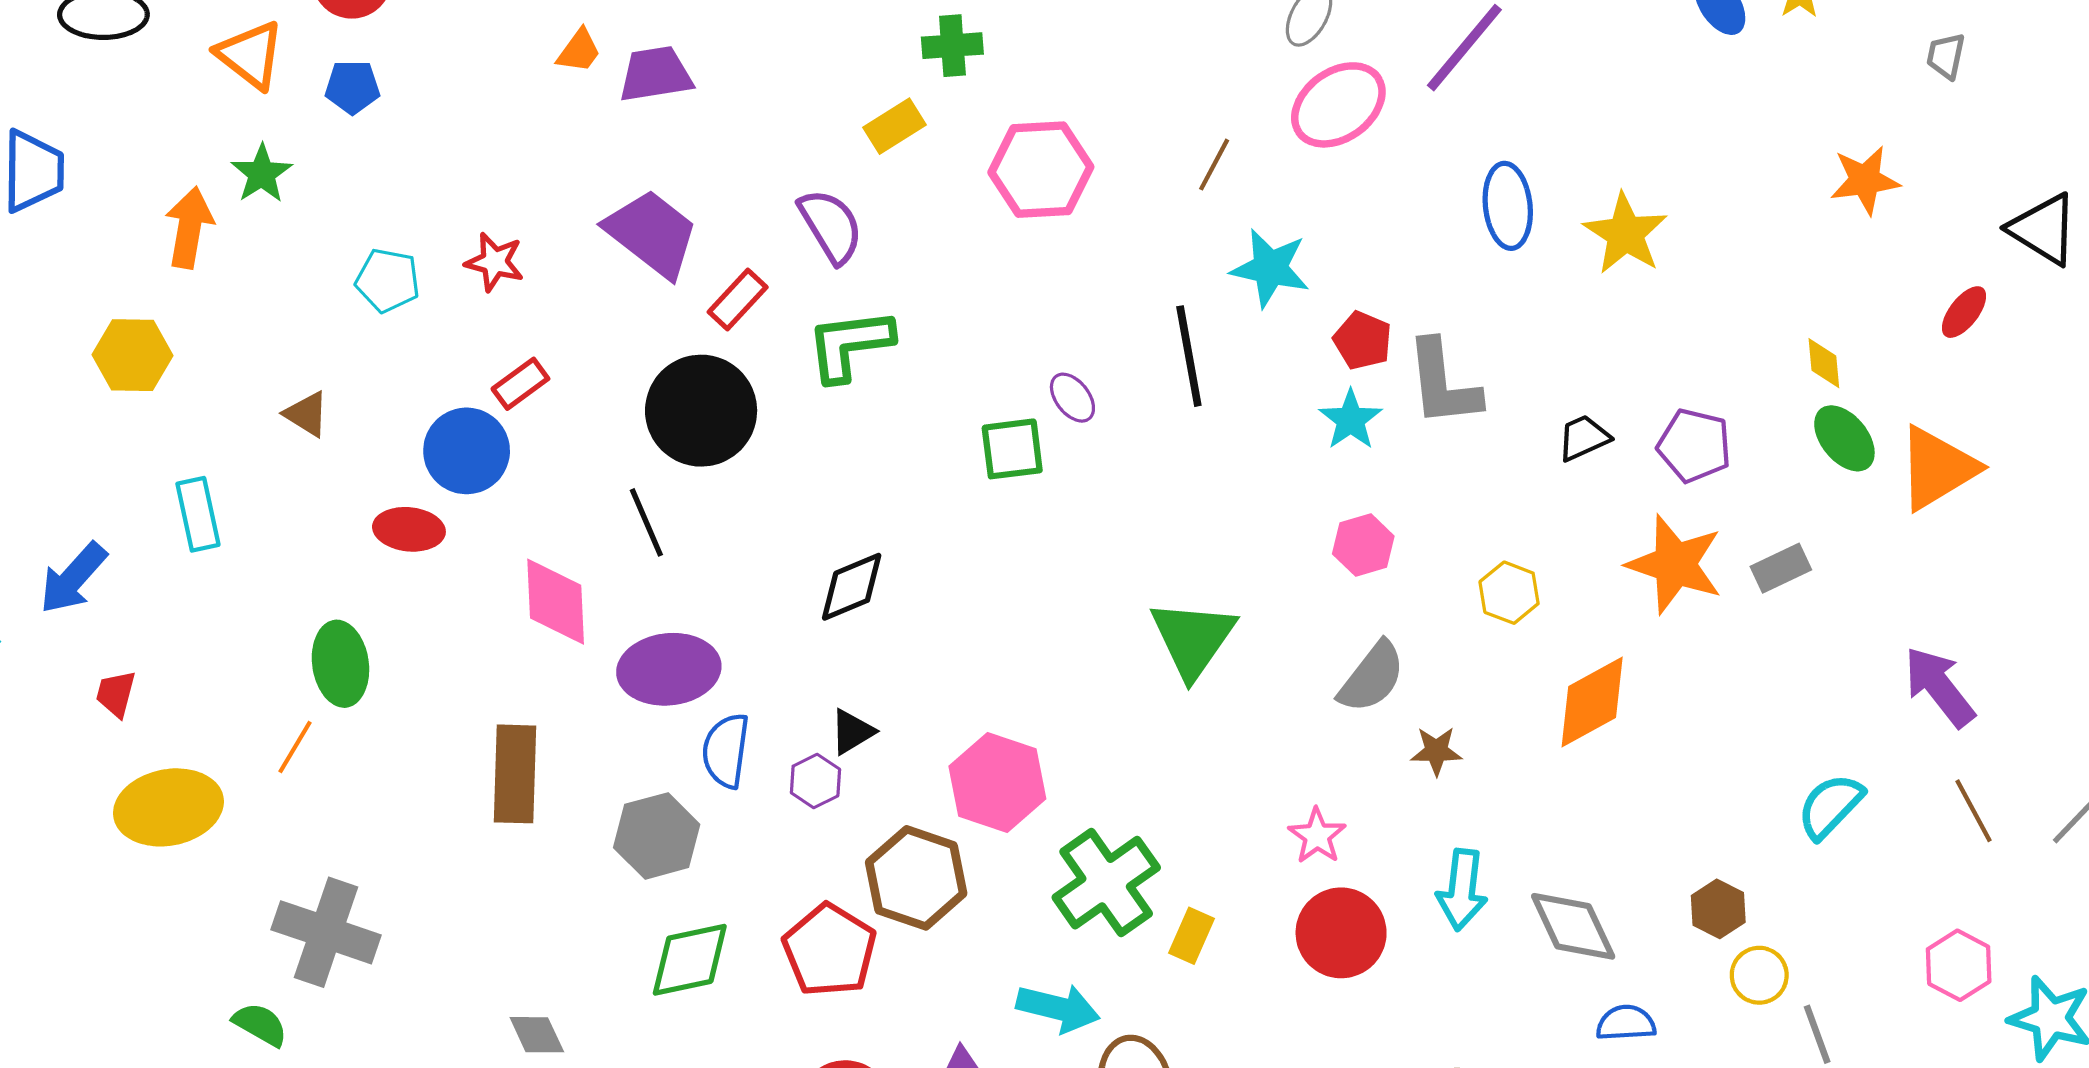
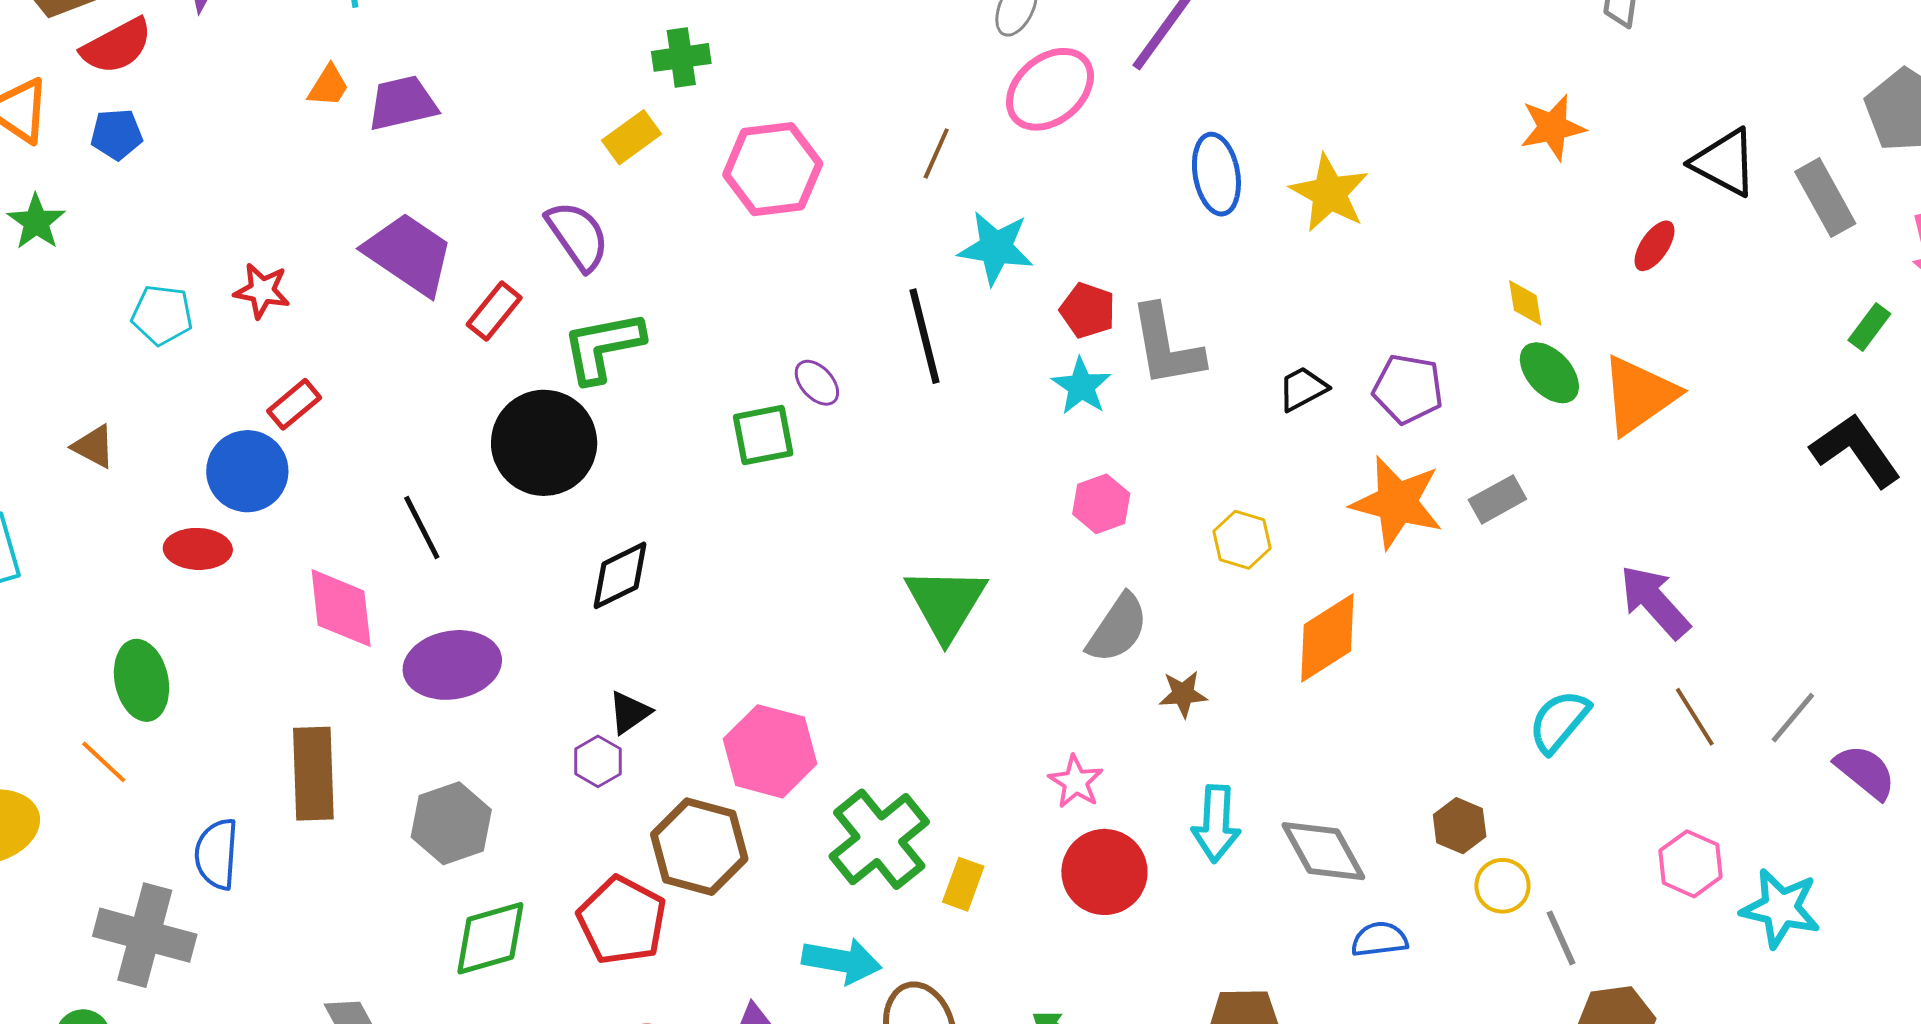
black circle: (701, 411) -> (544, 443), moved
orange line: (295, 747) -> (104, 762), turned -74
blue semicircle: (726, 751) -> (217, 854), moved

